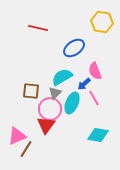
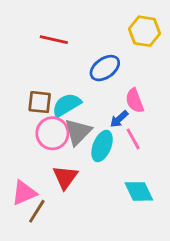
cyan semicircle: (62, 77) -> (67, 105), moved
brown square: (31, 91) -> (40, 102), moved
gray triangle: (55, 93) -> (78, 132), size x1.5
pink circle: (50, 109) -> (52, 133), moved
cyan diamond: (98, 135) -> (139, 191), turned 55

